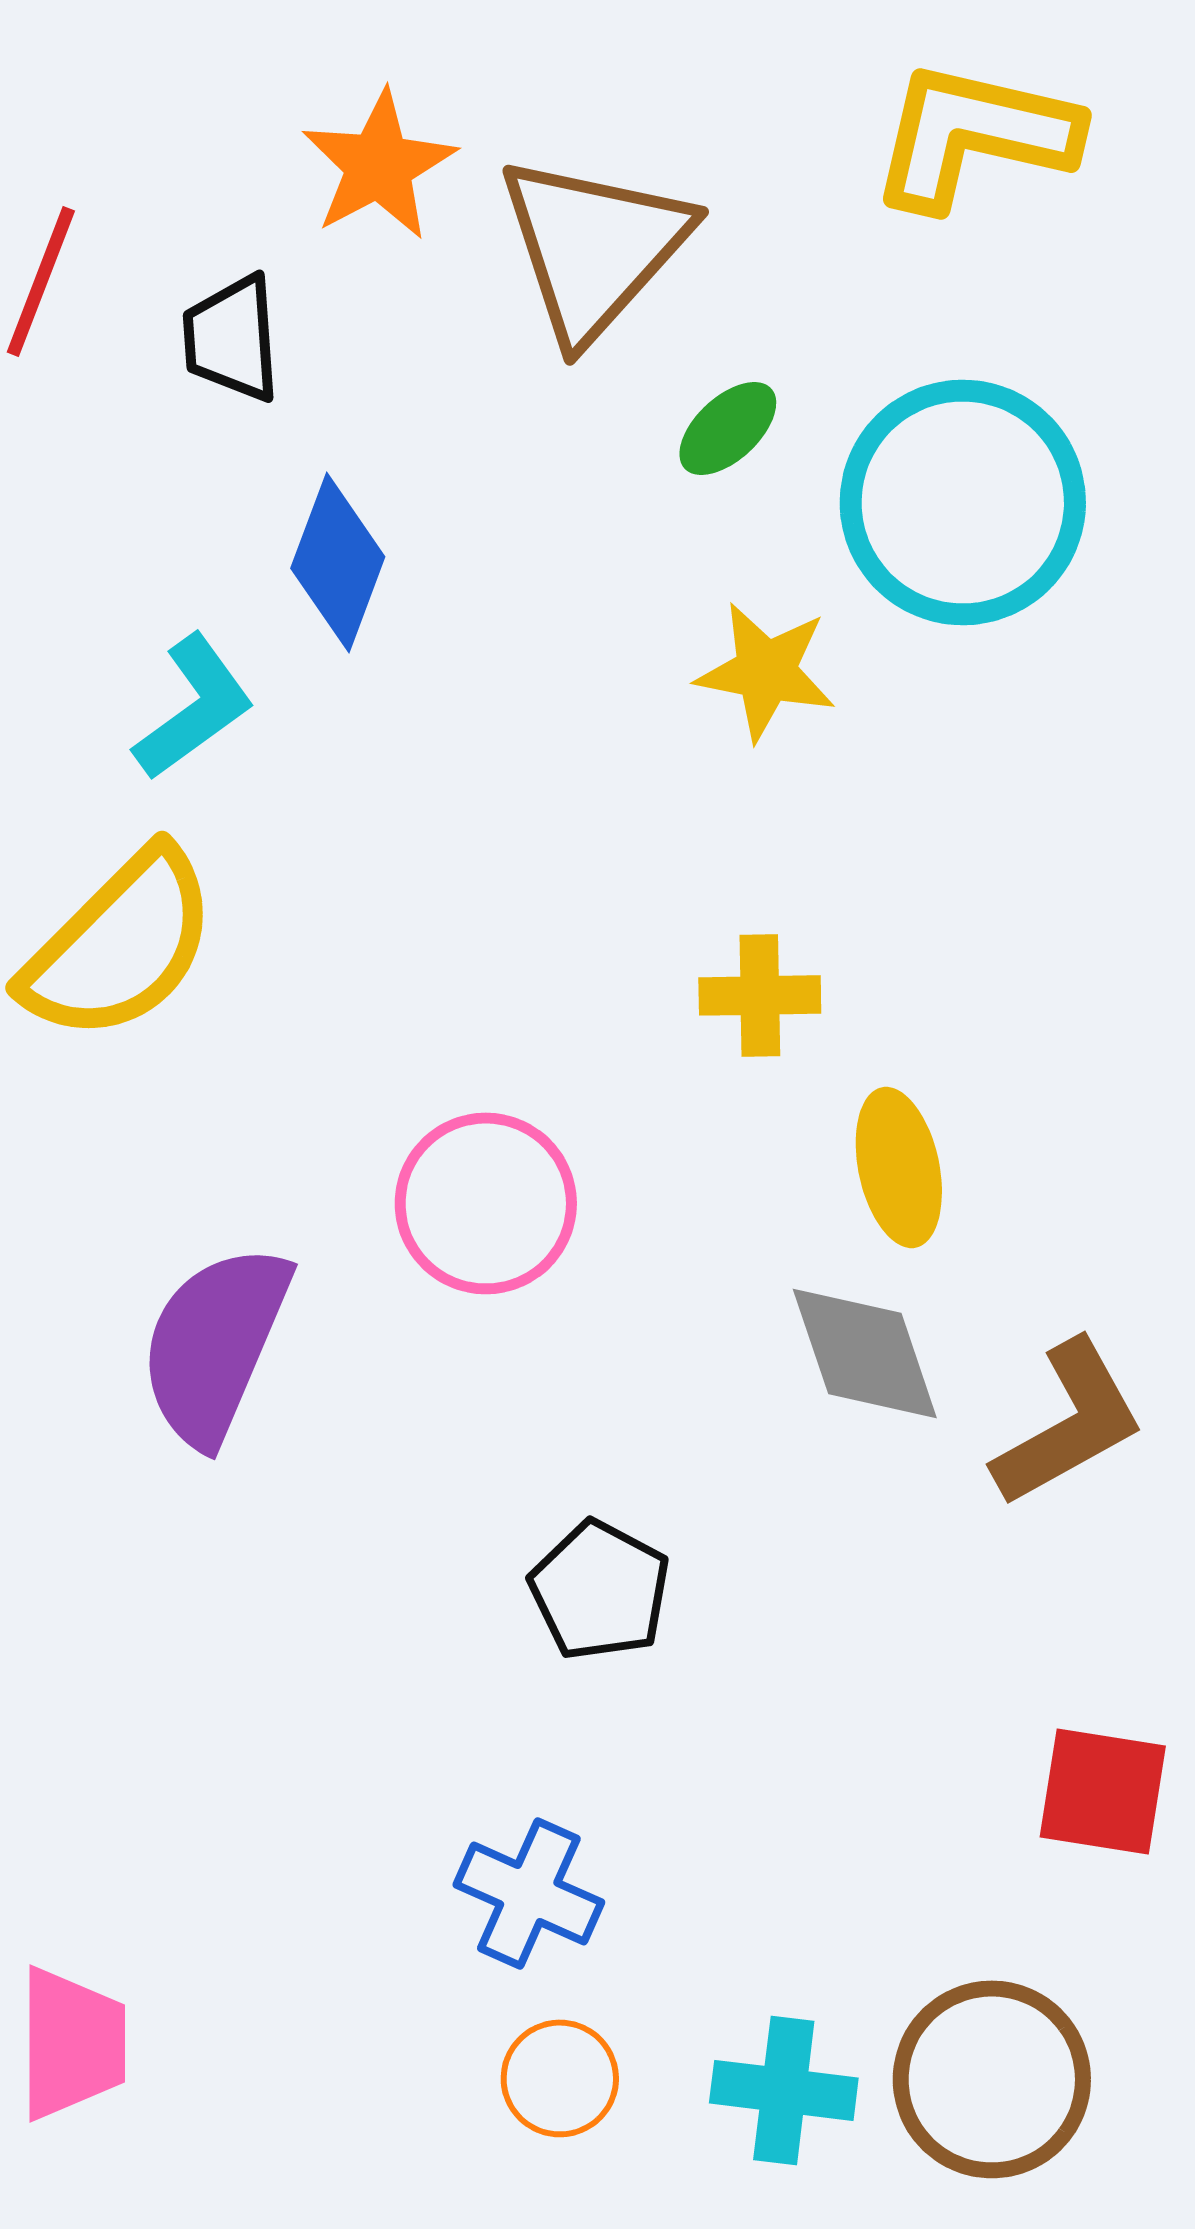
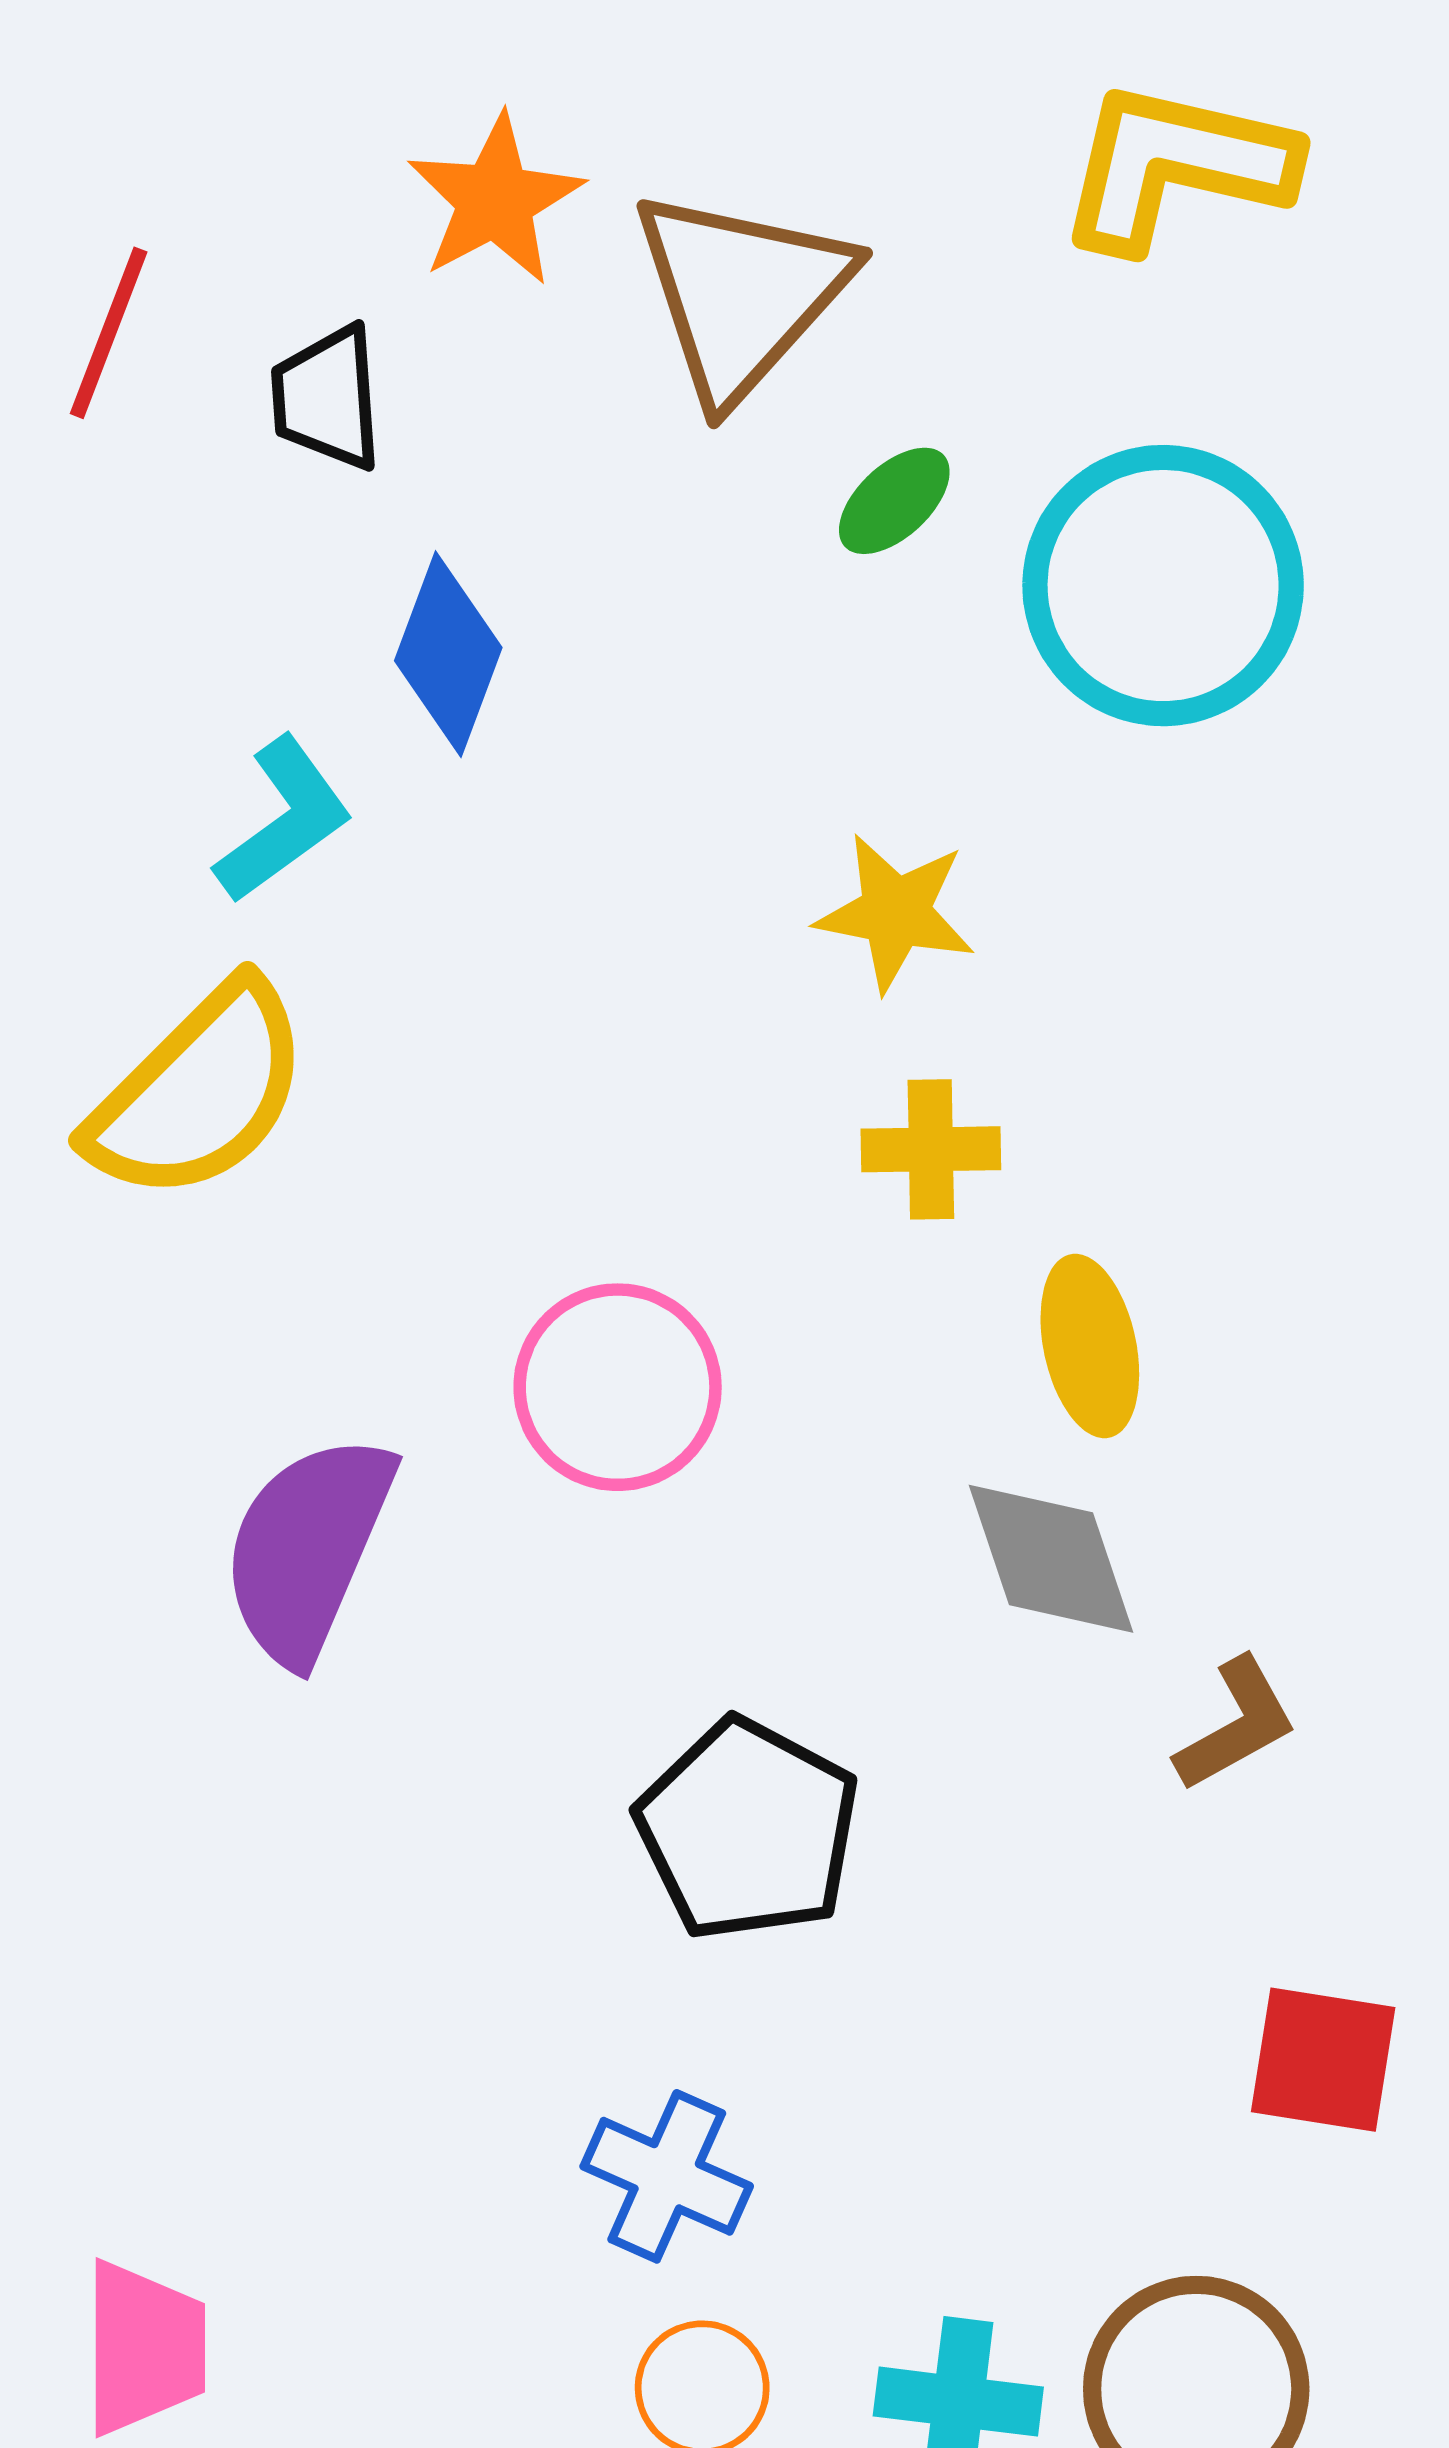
yellow star: (766, 671) -> (895, 913), moved
brown L-shape: (1069, 1423) -> (1236, 1725), moved, size x0.7
black pentagon: (600, 1590) -> (748, 1830), size x1.4

